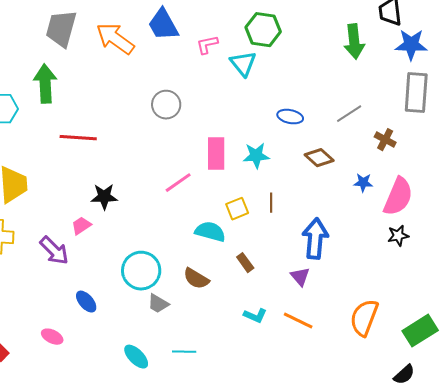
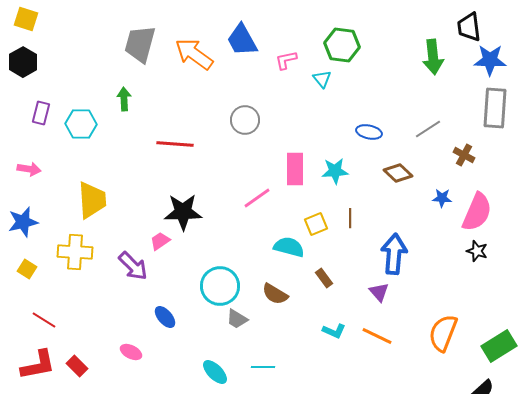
cyan triangle: (243, 64) -> (322, 79), size x0.7
green arrow: (45, 84) -> (124, 99), size x0.6
red line: (78, 138) -> (175, 144), moved
black star: (104, 197) -> (183, 212), size x1.4
black star: (398, 236) -> (477, 251), turned 30

